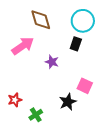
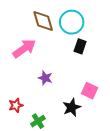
cyan circle: (83, 21) -> (72, 22), moved
purple star: (52, 62) -> (45, 78), moved

